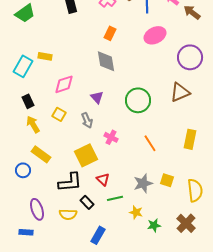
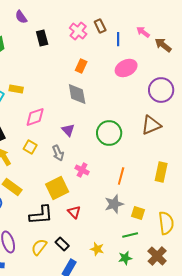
orange line: (150, 143) -> (121, 176), turned 48
gray star: (143, 183) -> (114, 204), moved
green line: (115, 198) -> (130, 235), moved
black rectangle: (87, 202) -> (62, 244), moved
yellow star: (136, 212) -> (97, 249), moved
yellow semicircle: (68, 214) -> (39, 247), turned 126

